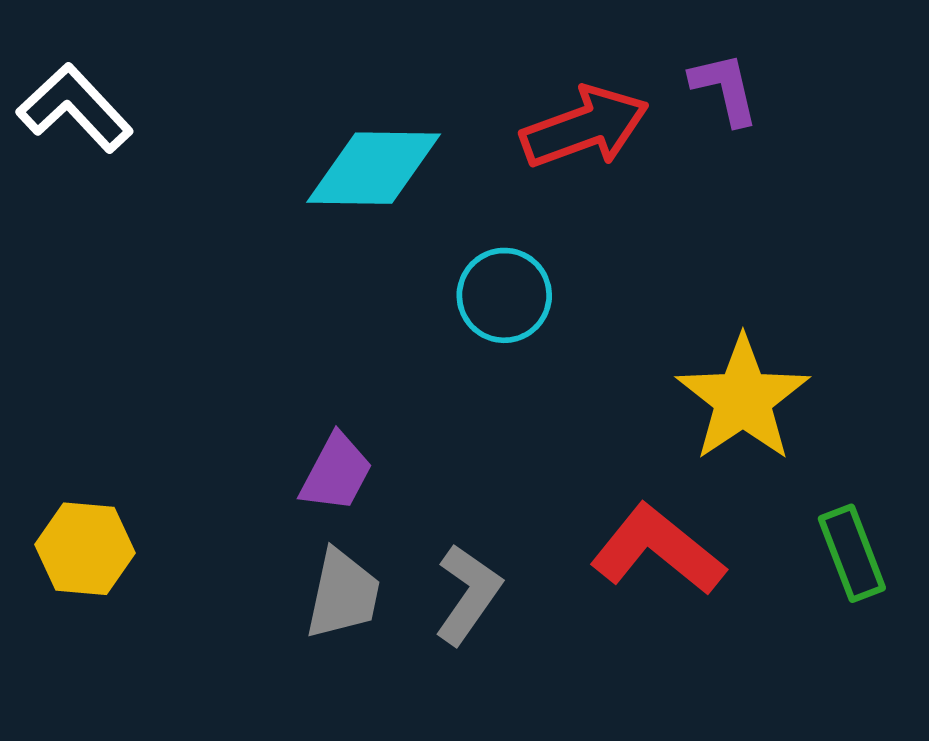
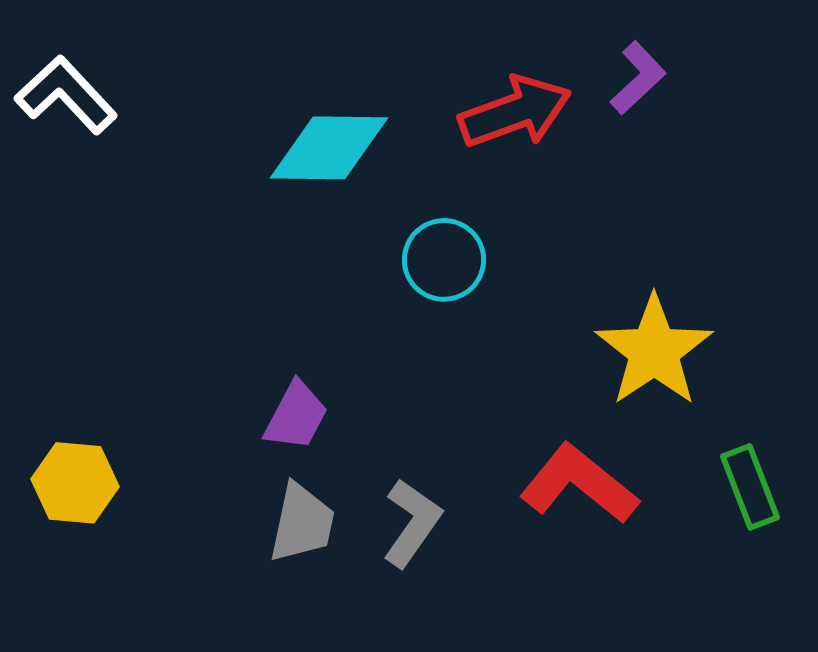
purple L-shape: (725, 89) -> (638, 78), turned 60

